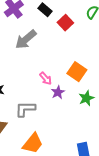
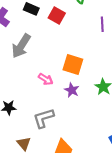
orange square: (77, 72) -> (73, 65), moved
pink arrow: (46, 78) -> (46, 79), moved

